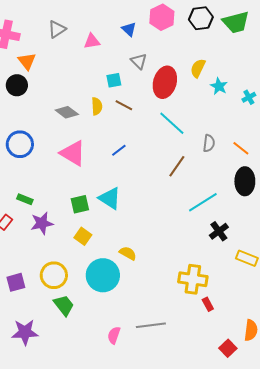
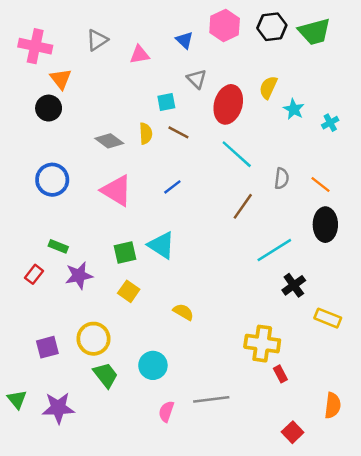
cyan circle: (103, 275) -> (153, 365), moved, size x0.7
red square: (228, 348) -> (293, 432), moved

